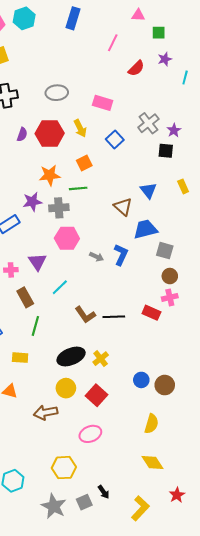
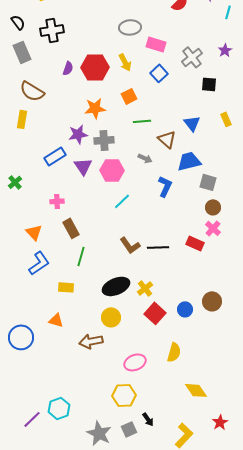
gray ellipse: (57, 93) -> (130, 27), moved
pink rectangle: (103, 103) -> (156, 44), moved
purple star: (174, 130) -> (225, 50), moved
green line: (78, 188) -> (142, 121), moved
gray arrow: (96, 257) -> (145, 158), moved
purple triangle: (37, 262) -> (83, 166), moved
cyan line: (60, 287) -> (122, 201), moved
pink cross: (170, 297) -> (213, 228), turned -35
brown circle: (165, 385) -> (212, 301), moved
red square: (96, 395) -> (155, 313), moved
yellow semicircle: (151, 424) -> (174, 352), moved
yellow hexagon: (64, 468) -> (124, 395), moved

